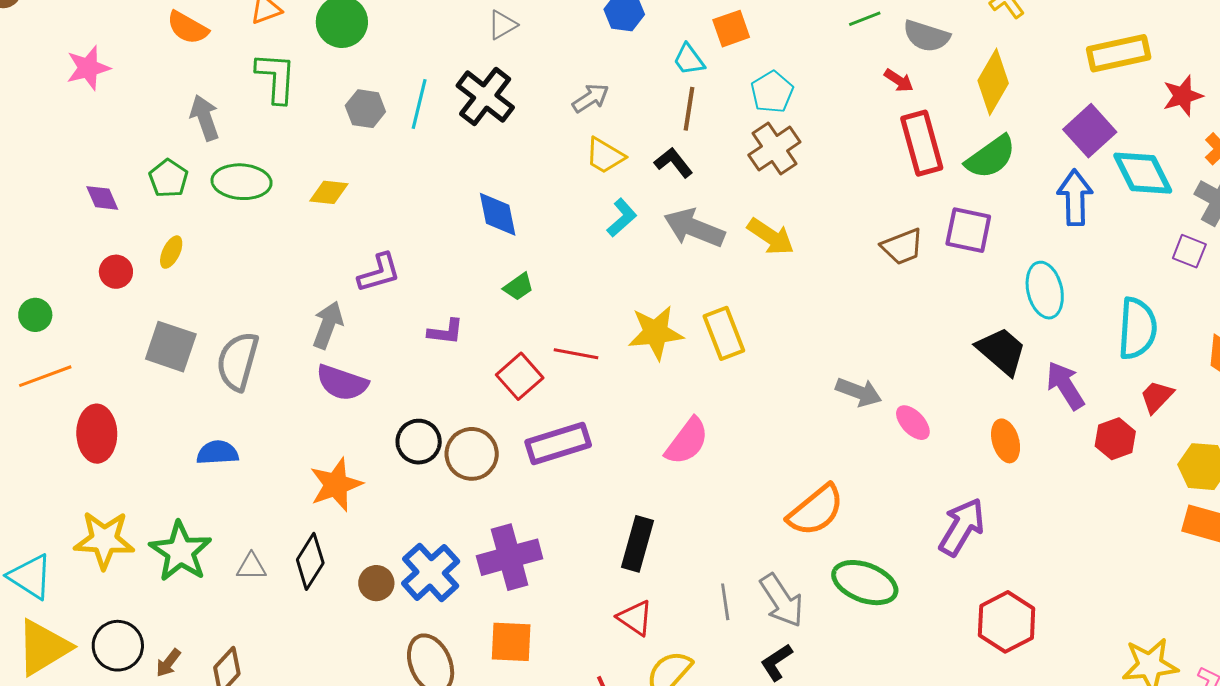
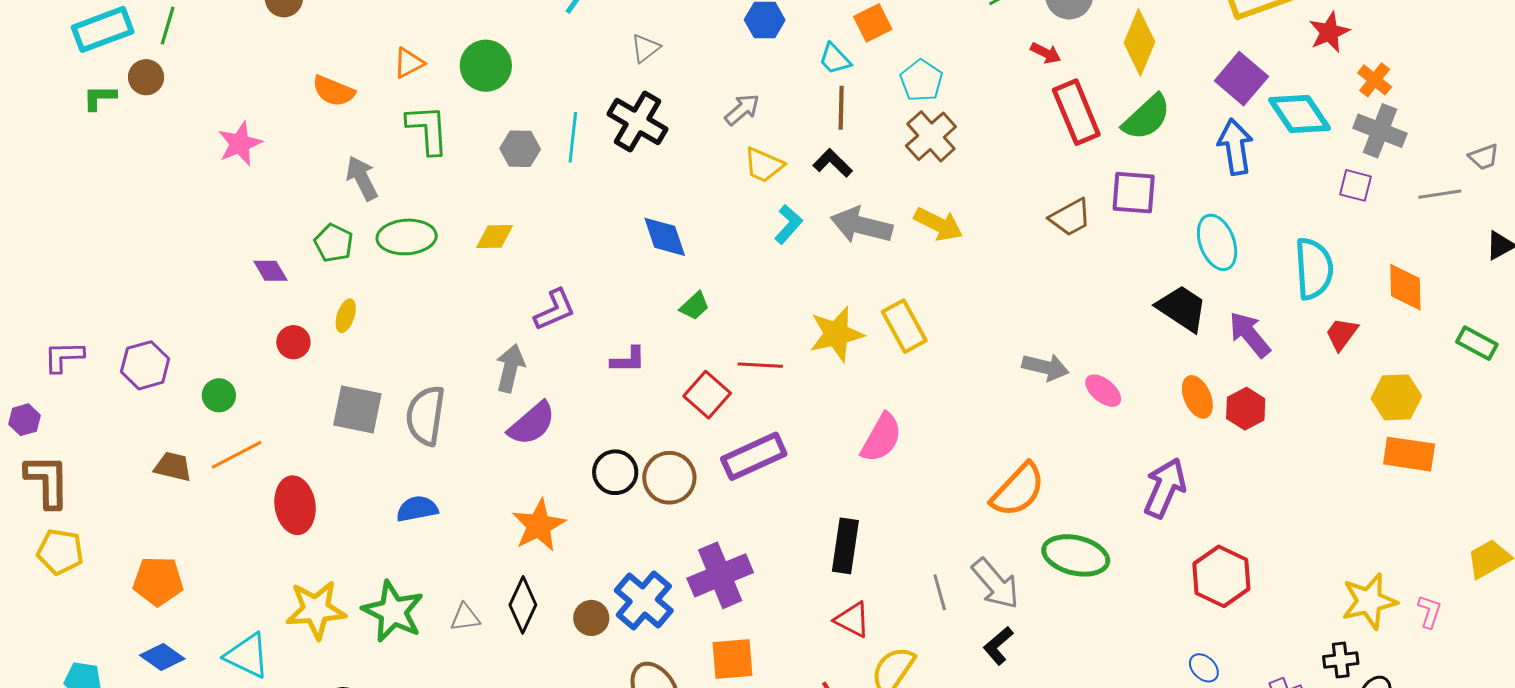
purple semicircle: (342, 383) -> (532, 424), turned -52
red hexagon: (1115, 439) -> (1246, 409), moved

